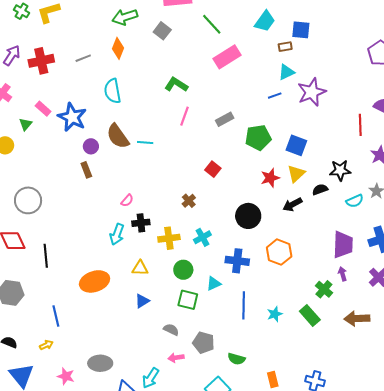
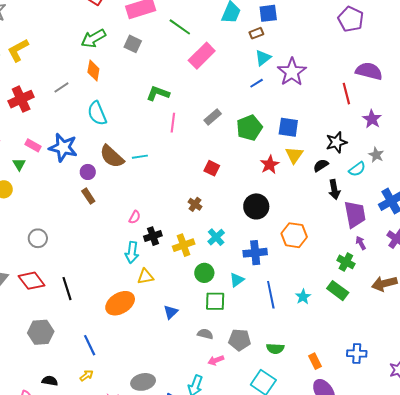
gray circle: (28, 200) -> (38, 238), size x0.7
black arrow: (292, 205) -> (334, 190), moved, turned -60
yellow triangle: (140, 268) -> (145, 277), moved

